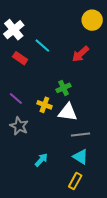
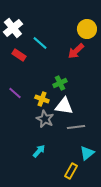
yellow circle: (92, 20) -> (87, 29), moved
gray star: (19, 126) -> (45, 119), moved
cyan triangle: (80, 157) -> (87, 153), moved, turned 49

